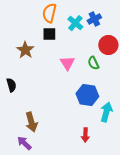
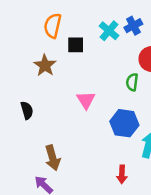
orange semicircle: (49, 13) -> (53, 26), moved
pink triangle: (67, 63) -> (86, 100), moved
green semicircle: (93, 63) -> (132, 82), turned 32

